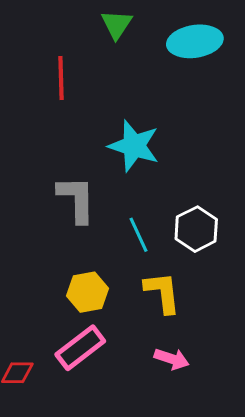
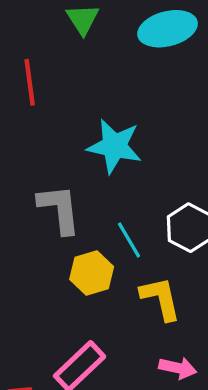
yellow hexagon: (87, 292) -> (92, 273), moved

